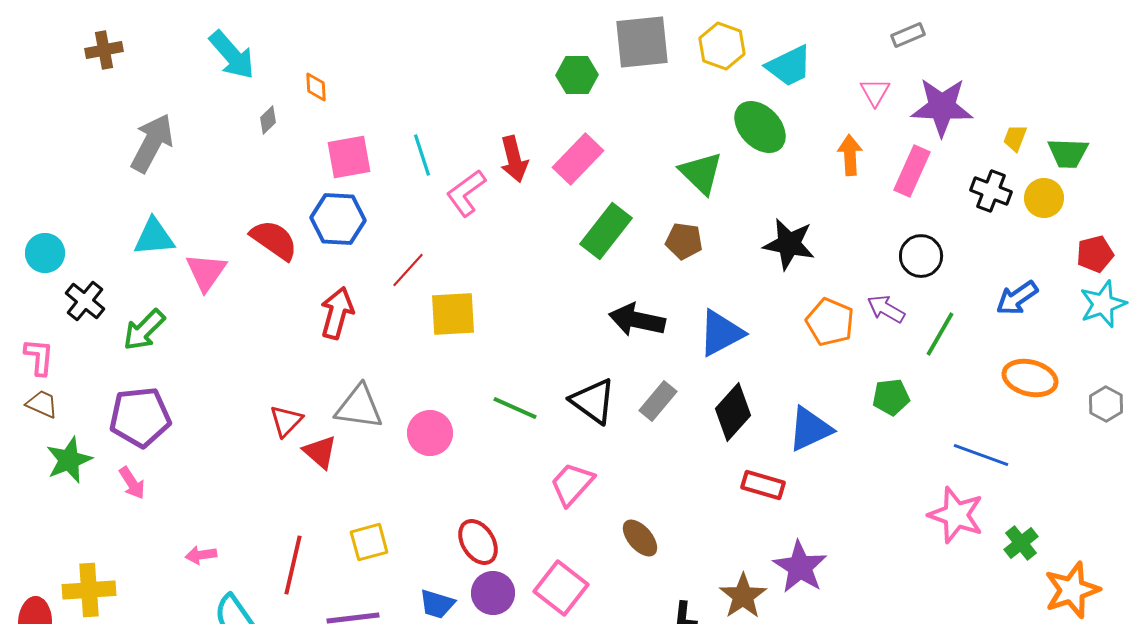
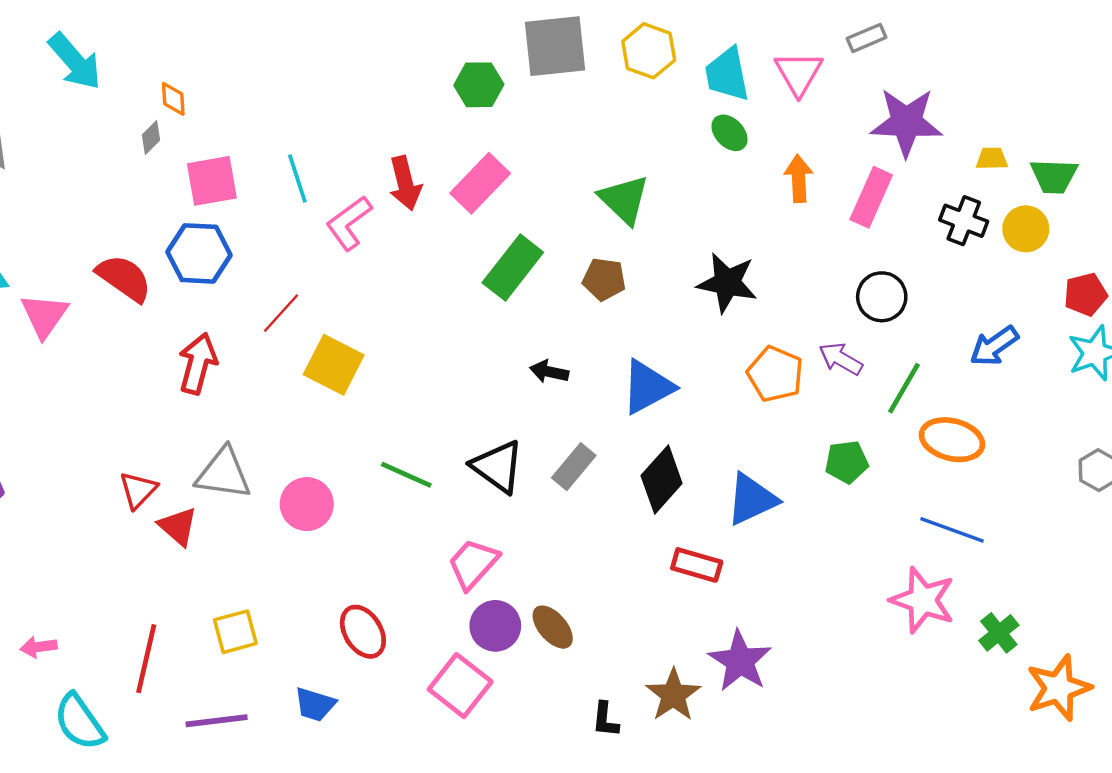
cyan trapezoid: (789, 66) -> (727, 74), turned 105
pink triangle: (875, 92) -> (799, 73), moved, size x1.4
gray diamond: (268, 120) -> (151, 138), moved
green ellipse: (760, 127) -> (729, 133), moved, size x0.6
yellow trapezoid: (1015, 138) -> (992, 159), turned 68
yellow square: (453, 314) -> (334, 365), turned 30
black arrow: (637, 320) -> (549, 372), size x0.6
orange ellipse: (1030, 378) -> (952, 440), moved
purple circle: (493, 593) -> (495, 626), moved

